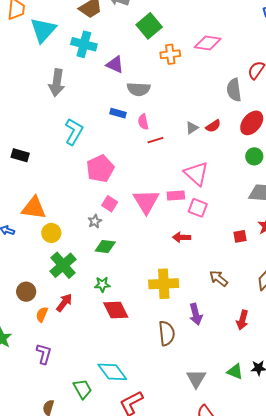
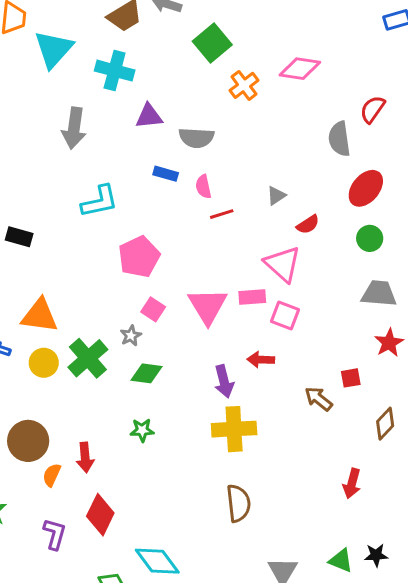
orange cross: (170, 54) -> (244, 85), turned -30
purple triangle: (115, 65) -> (149, 116), moved, turned -30
red semicircle: (213, 126) -> (308, 224), moved
cyan L-shape: (74, 132) -> (100, 201), turned 48
yellow circle: (51, 233) -> (44, 363), moved
red square: (240, 236) -> (351, 378), moved
green cross: (63, 265) -> (88, 358), moved
brown arrow: (219, 278) -> (318, 399), moved
brown circle: (26, 292) -> (28, 441), size x1.4
red arrow: (64, 303) -> (85, 457), turned 138
red diamond: (116, 310) -> (100, 515), moved, turned 52
purple arrow: (196, 314) -> (224, 381), moved

